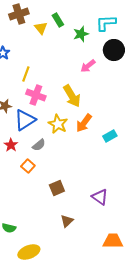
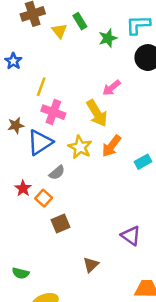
pink arrow: (88, 66) -> (111, 88), moved
red star: (11, 145) -> (23, 188), moved
brown square: (57, 188) -> (61, 224), moved

